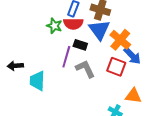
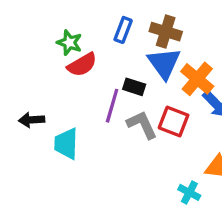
red semicircle: (73, 24) -> (82, 65), moved, turned -30
green star: (54, 26) -> (69, 43), moved
red square: (116, 67) -> (174, 121), moved

